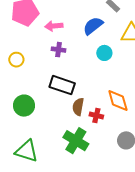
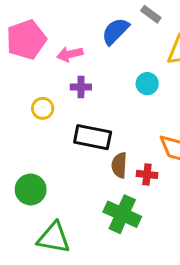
blue semicircle: (93, 26) -> (115, 31), moved
yellow circle: (16, 60) -> (43, 108), moved
green circle: (24, 106) -> (31, 189), moved

